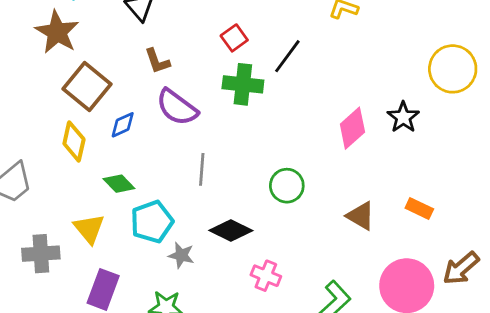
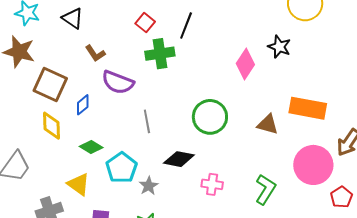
green circle: (287, 186) -> (210, 117), size x1.4
orange rectangle: (419, 209) -> (308, 108), size x1.8
gray star: (181, 255) -> (149, 186), turned -30

